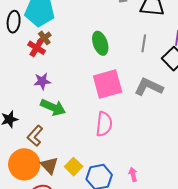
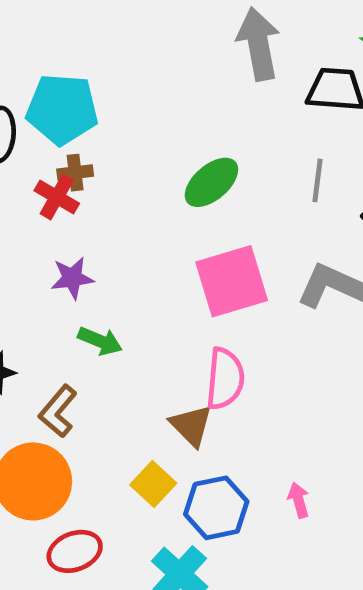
brown cross: (44, 38) -> (75, 173), turned 32
green ellipse: (100, 43) -> (211, 182), turned 70
green arrow: (53, 107) -> (100, 341), size x0.7
brown triangle: (49, 166) -> (191, 425), moved

